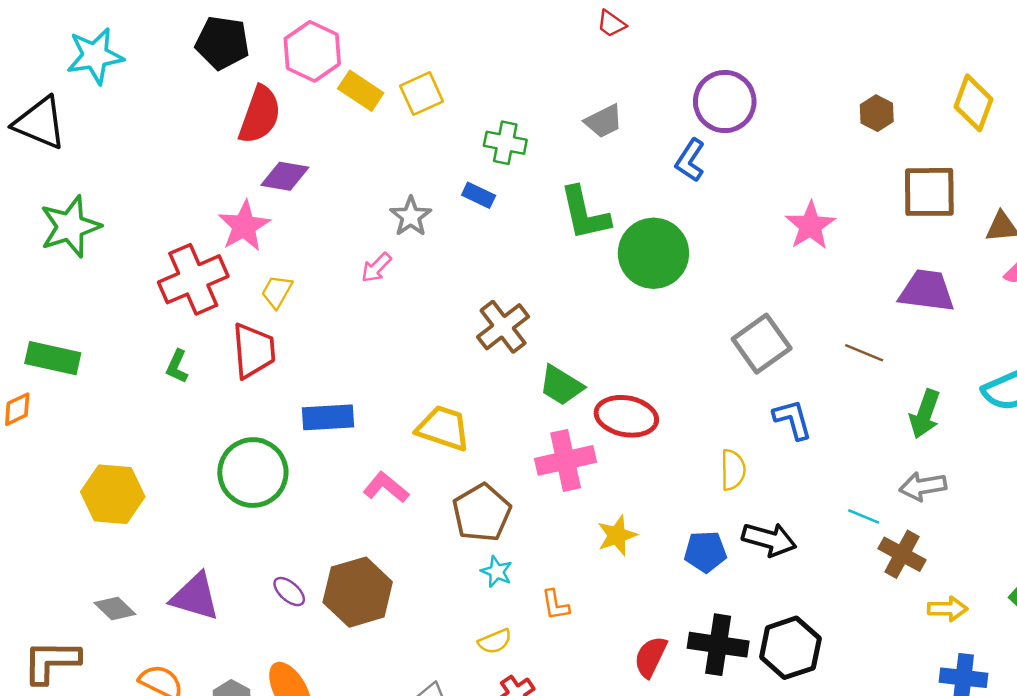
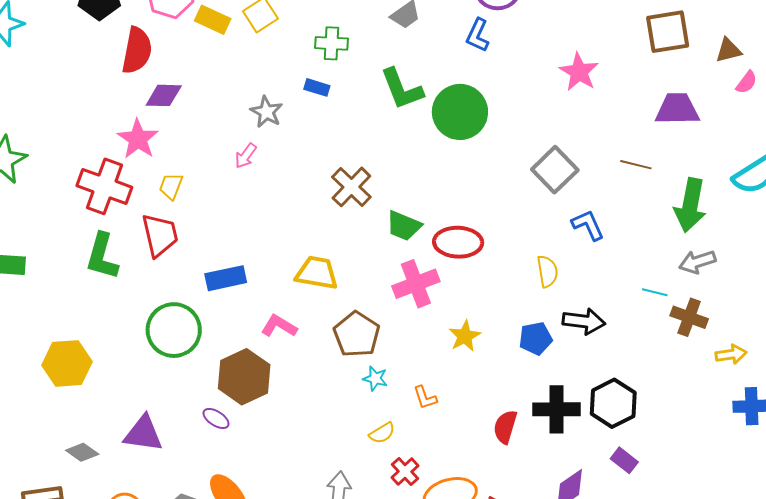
red cross: (193, 279) -> (104, 186), turned -38
green L-shape: (177, 366) -> (102, 256), size x1.8
green arrow: (925, 414) -> (690, 205), size x1.4
brown hexagon: (358, 592) -> (244, 377), moved

